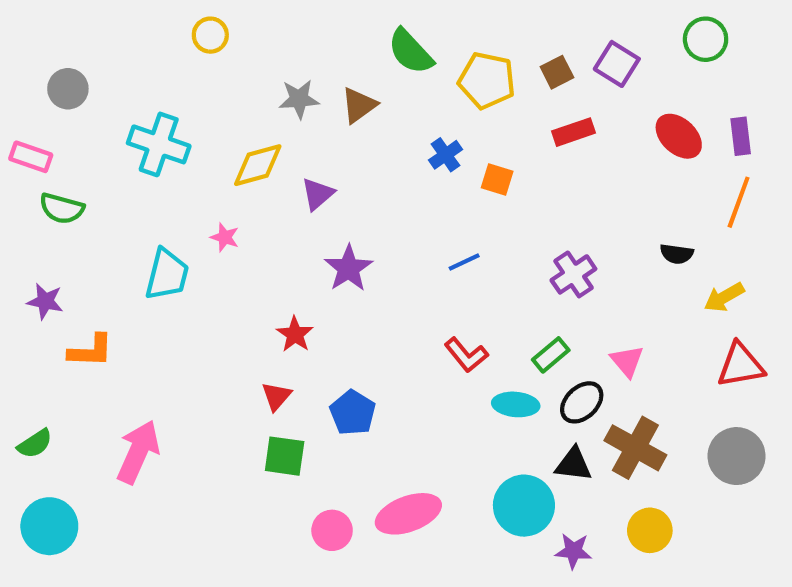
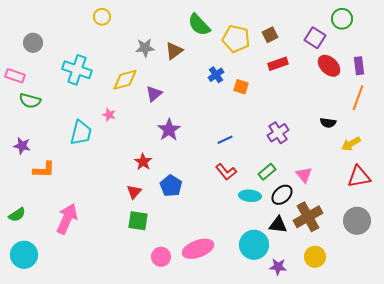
purple square: (617, 64) -> (315, 38), moved
blue line: (464, 262) -> (225, 140), moved
blue pentagon: (353, 413) -> (171, 186), moved
brown cross: (635, 448) -> (308, 217), turned 32

